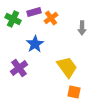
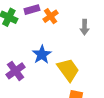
blue star: (35, 44) -> (42, 54), moved

